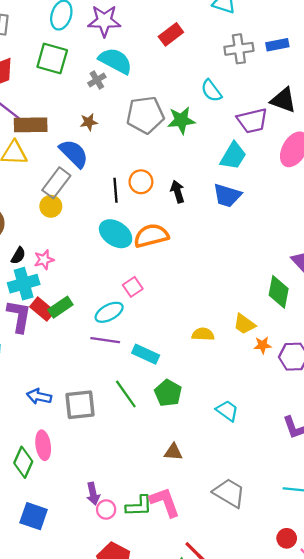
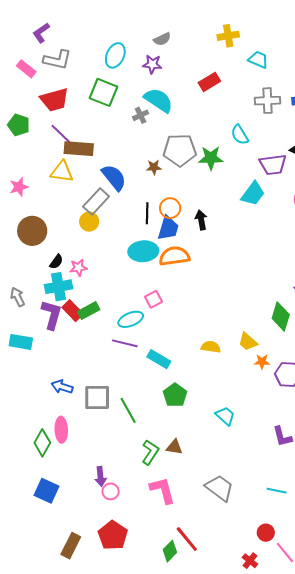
purple star: (104, 21) -> (152, 64), size x0.7
brown star: (89, 122) -> (154, 167), moved
blue trapezoid: (227, 195) -> (168, 228), moved, turned -96
cyan ellipse: (116, 234) -> (143, 251), turned -44
green line: (126, 394) -> (128, 410), moved
green L-shape: (139, 506) -> (150, 452), moved, turned -60

